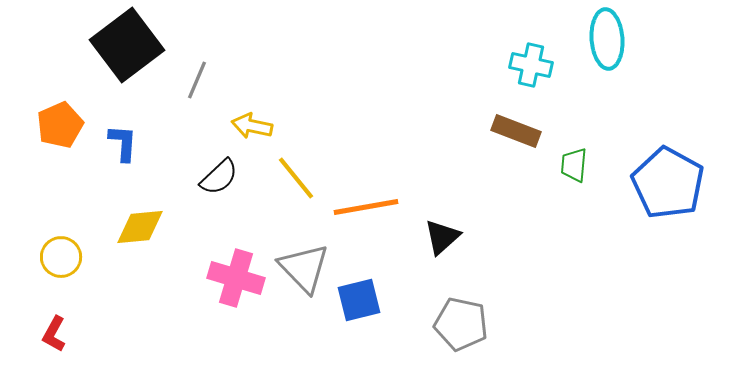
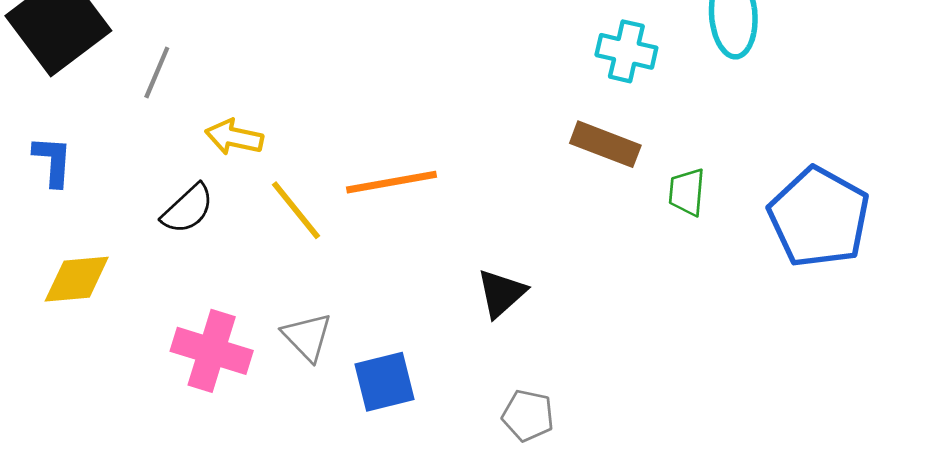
orange line: (366, 207) -> (392, 182), moved
gray triangle: (304, 268) -> (307, 337), size x0.7
gray pentagon: (461, 324) -> (528, 416), size x0.7

